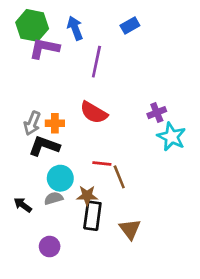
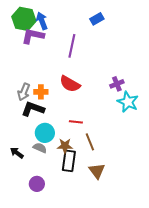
blue arrow: (75, 28) -> (42, 21), moved
brown line: (119, 177) -> (90, 142), moved
gray semicircle: (54, 198) -> (40, 148), turned 40

